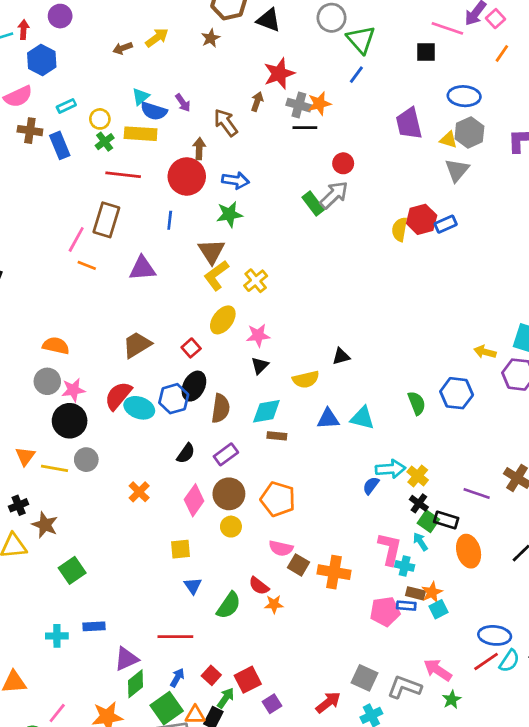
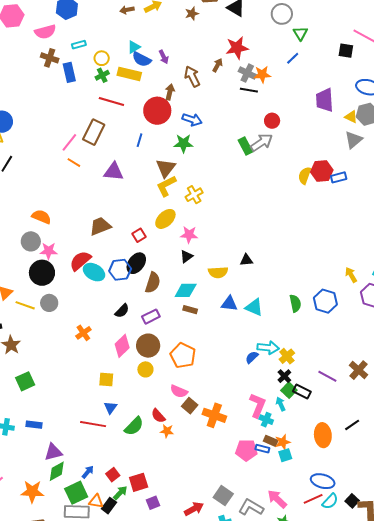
green triangle: (361, 40) -> (300, 33), size x0.7
yellow arrow: (485, 352) -> (351, 275), turned 35
orange ellipse: (469, 551) -> (323, 435), moved
red line: (175, 637) -> (93, 424), moved

